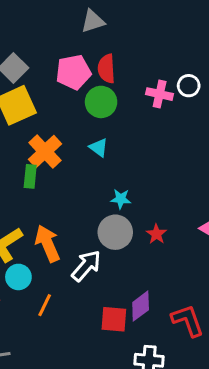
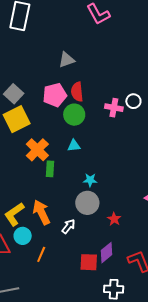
cyan triangle: (99, 147) -> (74, 146), turned -40
green rectangle: (30, 176) -> (50, 169), moved
red star: (156, 234) -> (114, 219), moved
white arrow: (86, 266) -> (68, 226), size x0.7

